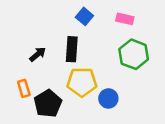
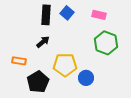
black rectangle: (72, 49) -> (46, 15), moved
black arrow: (38, 54) -> (43, 42), moved
orange rectangle: (24, 88) -> (19, 61), moved, turned -64

